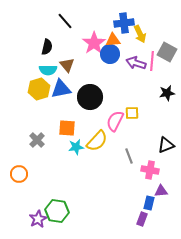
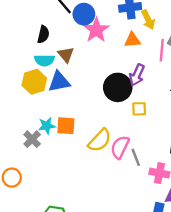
orange triangle: (113, 40) -> (132, 40), moved
blue circle: (110, 54) -> (84, 14), moved
purple arrow: (136, 63) -> (137, 75), moved, turned -84
black circle: (90, 97) -> (118, 87), moved
pink semicircle: (115, 121) -> (120, 147), moved
cyan star: (76, 147) -> (47, 126), moved

